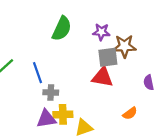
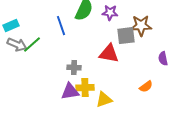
purple star: (101, 32) -> (110, 13), moved
blue line: (38, 73) -> (61, 26), moved
red triangle: (102, 77) -> (109, 54), moved

